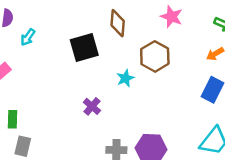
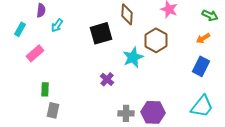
cyan star: (125, 78) -> (133, 57), size x1.5

